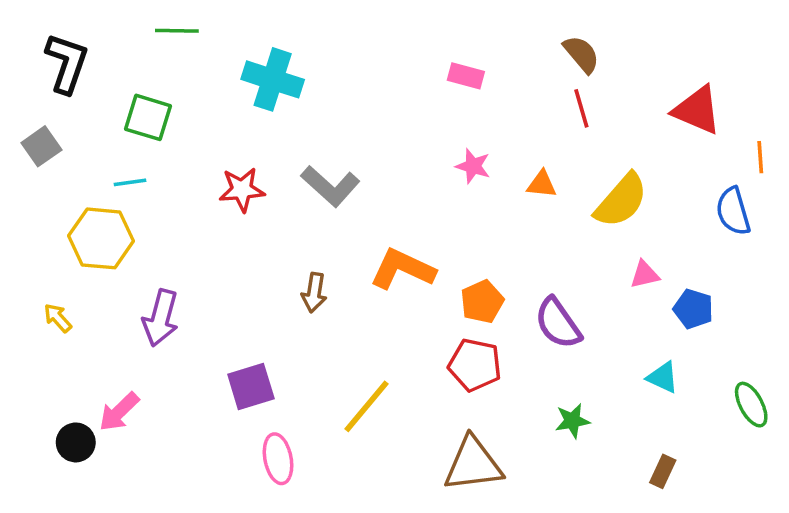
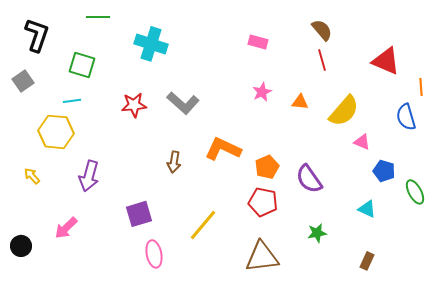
pink star: (473, 166) -> (262, 92), turned 30
pink triangle: (645, 275) -> (362, 142), moved, turned 36
green ellipse: (751, 405) -> (415, 192), moved
black circle: (76, 442) -> (21, 246), moved

